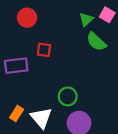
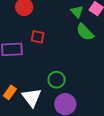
green triangle: (86, 19) -> (77, 12), turned -32

